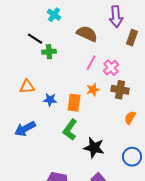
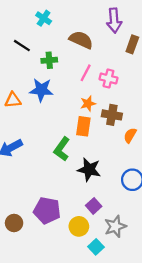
green cross: (49, 52) -> (49, 60), moved
pink cross: (111, 68) -> (108, 79), turned -35
brown cross: (120, 90) -> (112, 115), moved
blue star: (50, 100) -> (41, 90), moved, size x1.5
orange rectangle: (74, 103) -> (83, 126), moved

